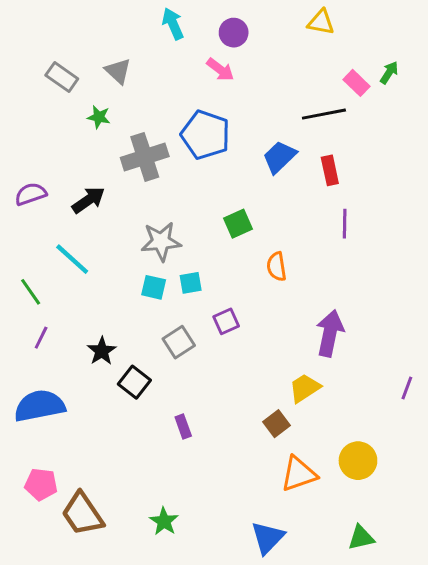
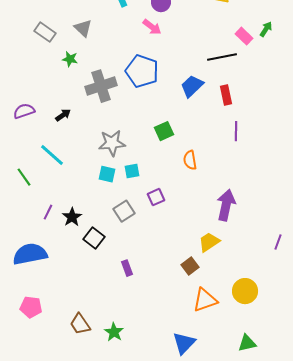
black arrow: (88, 200) -> (63, 115), size x0.7
purple line: (41, 338) -> (48, 212), moved
brown trapezoid: (83, 514) -> (80, 324), moved, size x0.7

